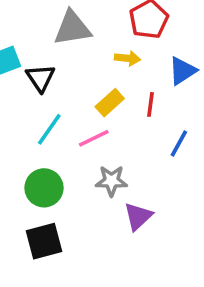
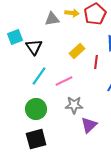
gray triangle: (72, 28) -> (52, 19), size x0.7
yellow arrow: (127, 58) -> (72, 13), moved
yellow rectangle: (110, 103) -> (77, 51), moved

